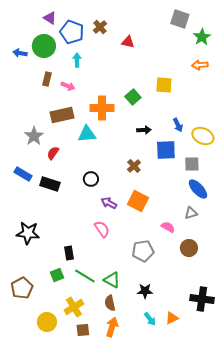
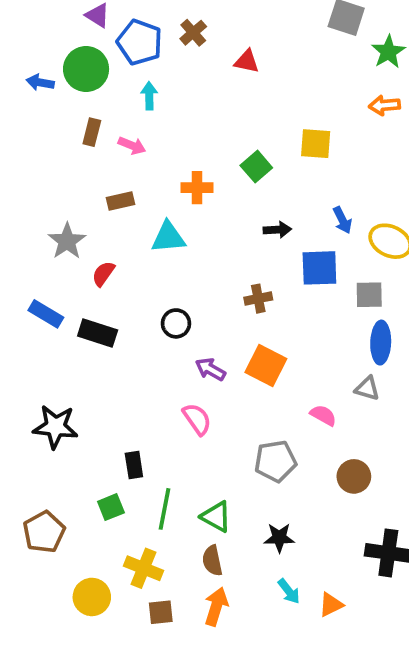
orange cross: (102, 108) -> (197, 188), size x0.7
brown rectangle: (62, 115) -> (121, 201), size x0.6
brown cross: (134, 166) -> (258, 299), turned 32
blue ellipse: (198, 189) -> (381, 343), turned 45
gray triangle: (191, 213) -> (367, 388), turned 32
brown circle: (189, 248) -> (354, 476), moved
green line: (85, 276) -> (165, 509), turned 70
yellow cross: (74, 307) -> (143, 568), turned -36
orange triangle: (172, 318) -> (331, 605), moved

